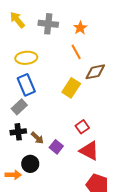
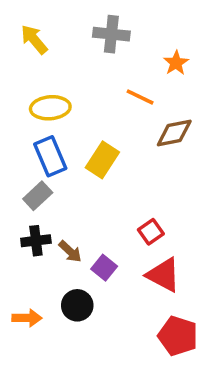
gray cross: (48, 24) -> (111, 34), moved
orange star: (80, 28) -> (176, 63), moved
orange line: (76, 52) -> (140, 97), turned -35
yellow rectangle: (71, 88) -> (102, 160), moved
black circle: (30, 164) -> (77, 305), moved

